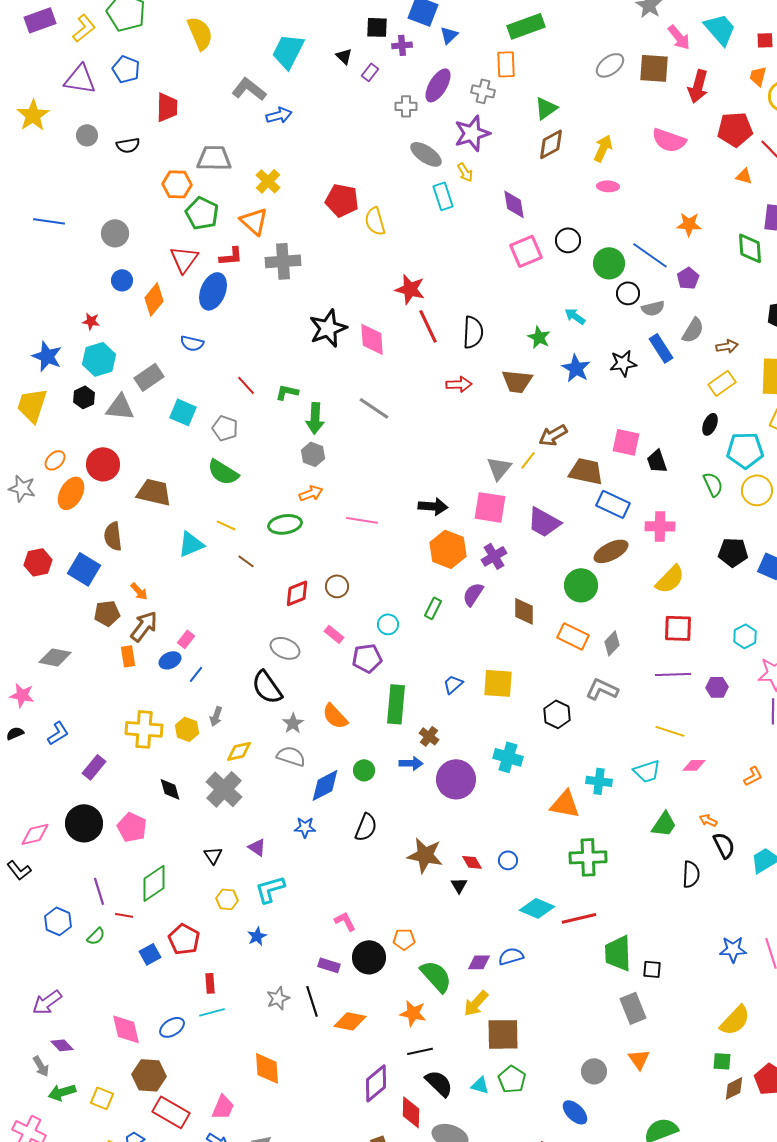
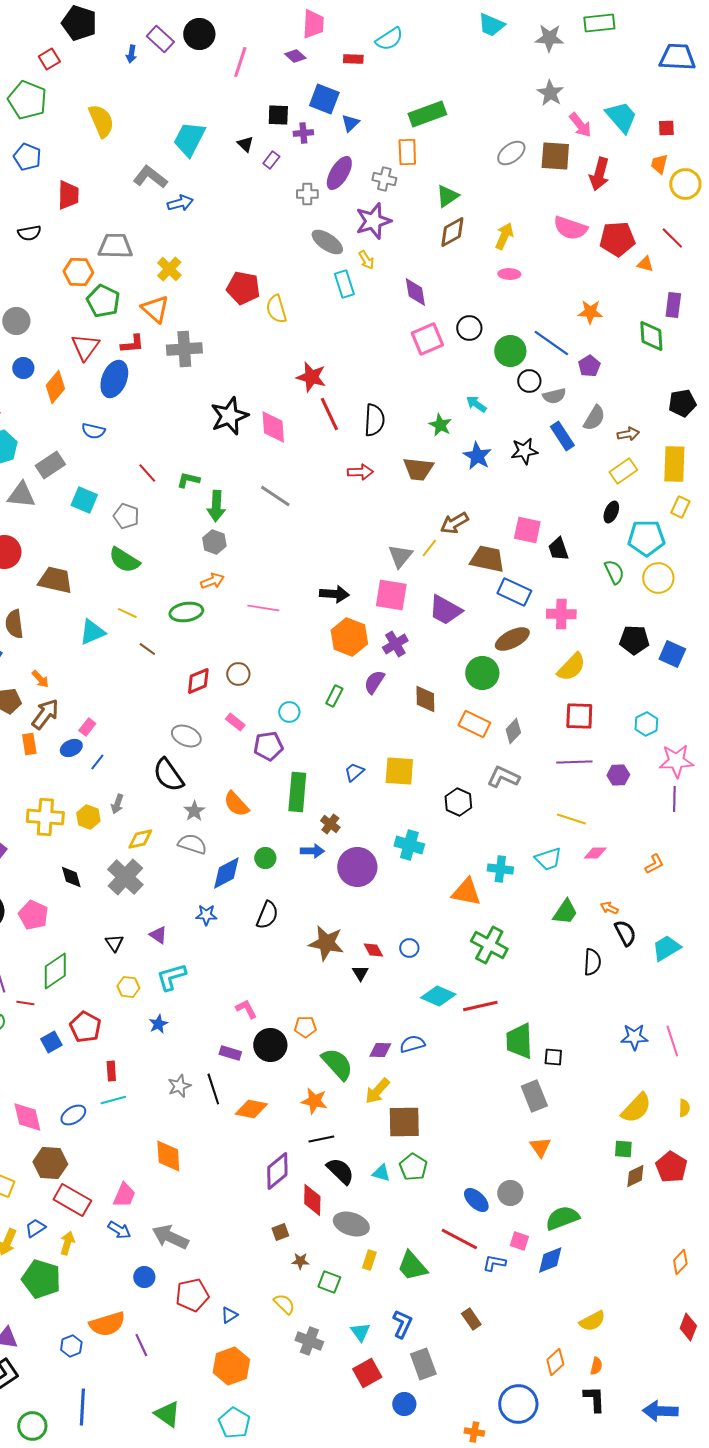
red pentagon: (735, 129) -> (617, 239), moved
green cross: (588, 857) -> (489, 945), turned 30
gray circle: (594, 1071) -> (510, 1193), moved

